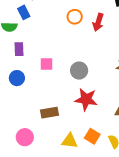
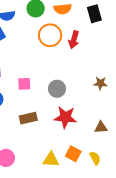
orange circle: (75, 17) -> (50, 35), size x1.5
brown rectangle: (49, 113) -> (28, 118), moved

